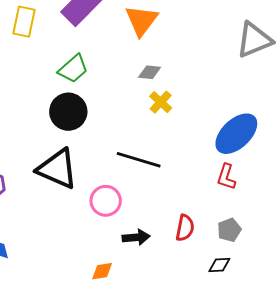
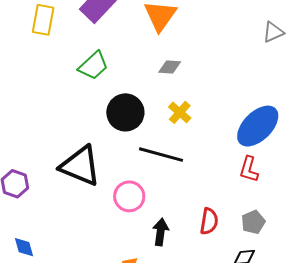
gray triangle: (254, 40) -> (273, 32), size x0.6
yellow cross: (161, 102) -> (180, 112), moved
black circle: (68, 112) -> (125, 112), moved
black arrow: (136, 237) -> (161, 232), turned -76

